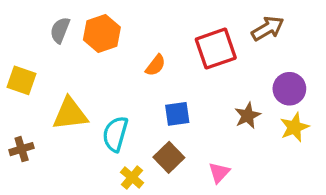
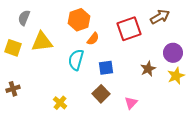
gray semicircle: (60, 30) -> (24, 18), moved
orange hexagon: (102, 33) -> (79, 20), moved
yellow triangle: (70, 114) -> (42, 42), moved
cyan semicircle: (115, 134) -> (76, 60), moved
yellow cross: (132, 177) -> (60, 103), moved

